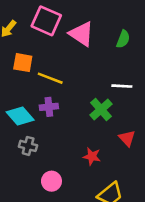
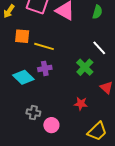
white line: (122, 86) -> (99, 48), turned 49
gray cross: (28, 146) -> (33, 113), moved

